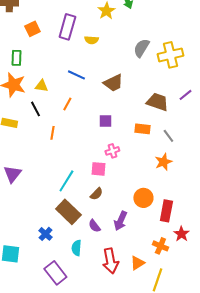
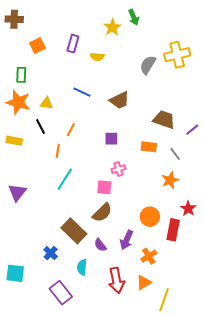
purple rectangle: (67, 27) -> (73, 44), size x0.7
yellow cross: (170, 55) -> (177, 55), moved
purple line: (185, 95) -> (192, 130), moved
orange line: (67, 104) -> (71, 130), moved
cyan line: (66, 181) -> (65, 179), moved
brown semicircle: (96, 194) -> (102, 213), size x1.5
red star: (181, 234) -> (188, 209), moved
orange cross: (160, 246) -> (149, 256), moved, turned 35

